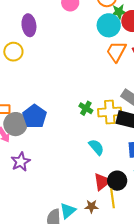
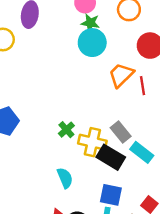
green star: (119, 12) -> (90, 23), moved
cyan circle: (109, 25) -> (92, 43), moved

